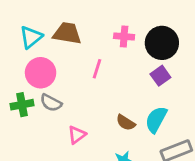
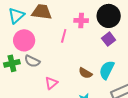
pink cross: (124, 36) -> (81, 20), moved

